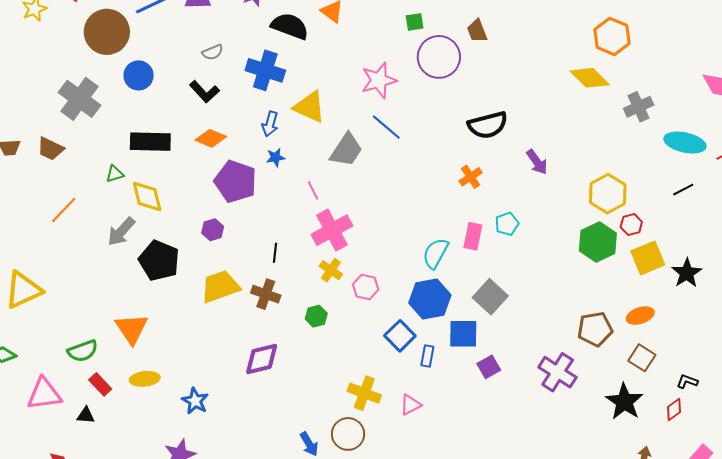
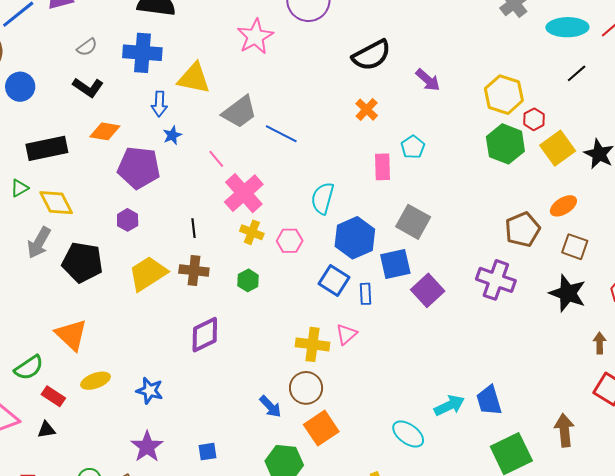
blue line: (386, 127) -> (281, 134), moved
gray trapezoid: (346, 150) -> (239, 112), turned 33
cyan semicircle: (435, 253) -> (323, 198), moved
purple square: (489, 367) -> (428, 290), size x1.4
pink triangle: (411, 405) -> (346, 334), moved

